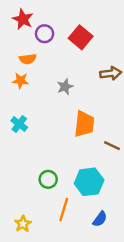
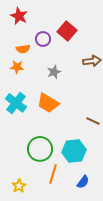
purple circle: (45, 34) -> (43, 39), moved
cyan cross: (19, 124) -> (16, 103), size x1.5
orange trapezoid: (84, 124) -> (48, 103), moved, turned 115
green circle: (48, 179) -> (40, 149), size x1.6

